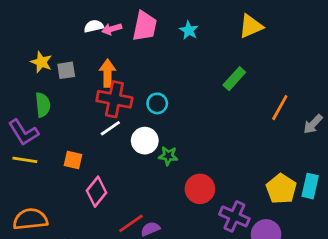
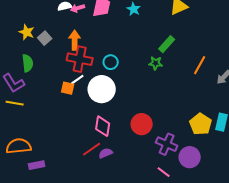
gray square: (66, 70) -> (45, 38), turned -32
white circle: (145, 141) -> (102, 89), size x1.4
green star: (168, 156) -> (156, 63), moved
orange square: (73, 160) -> (68, 88), moved
pink diamond: (97, 192) -> (103, 126), moved, turned -30

